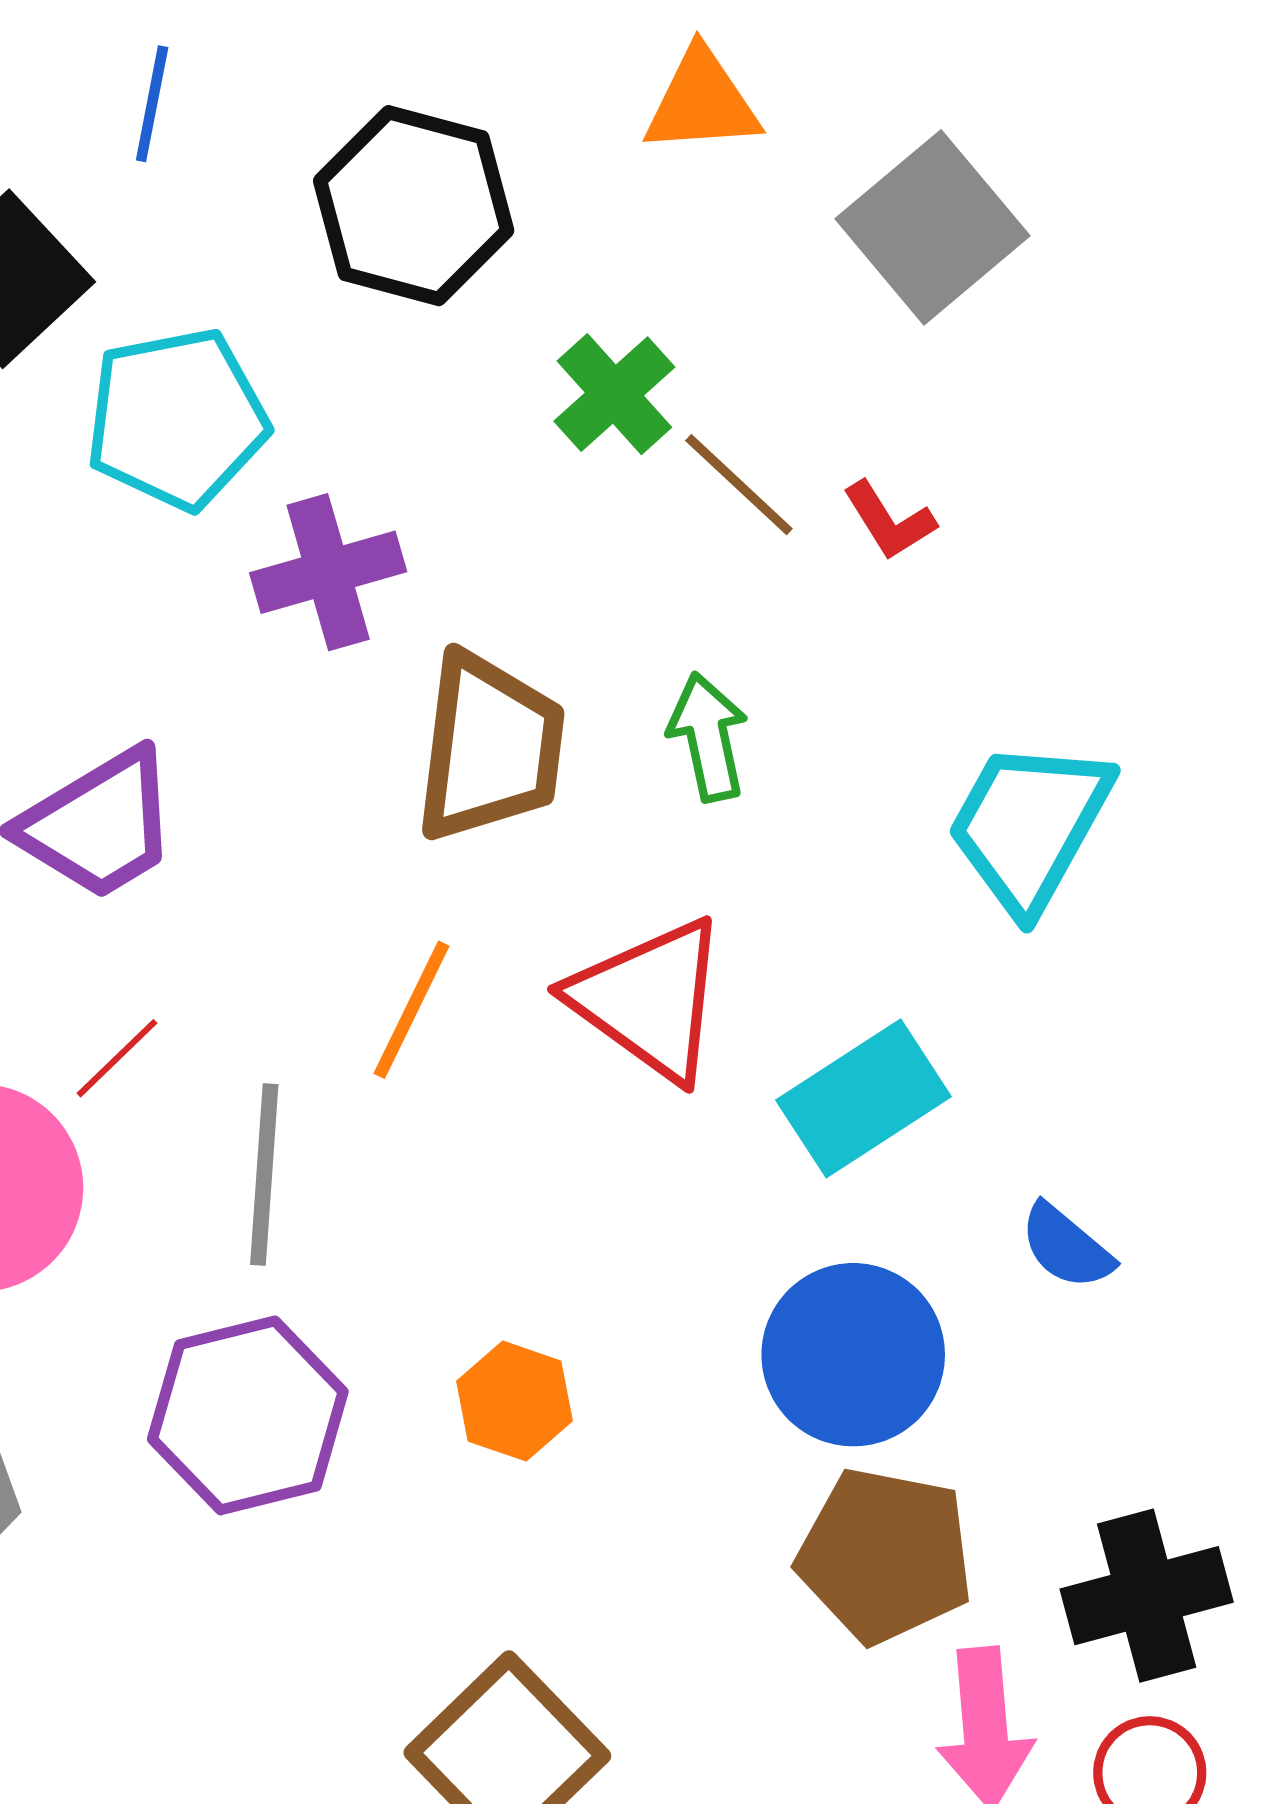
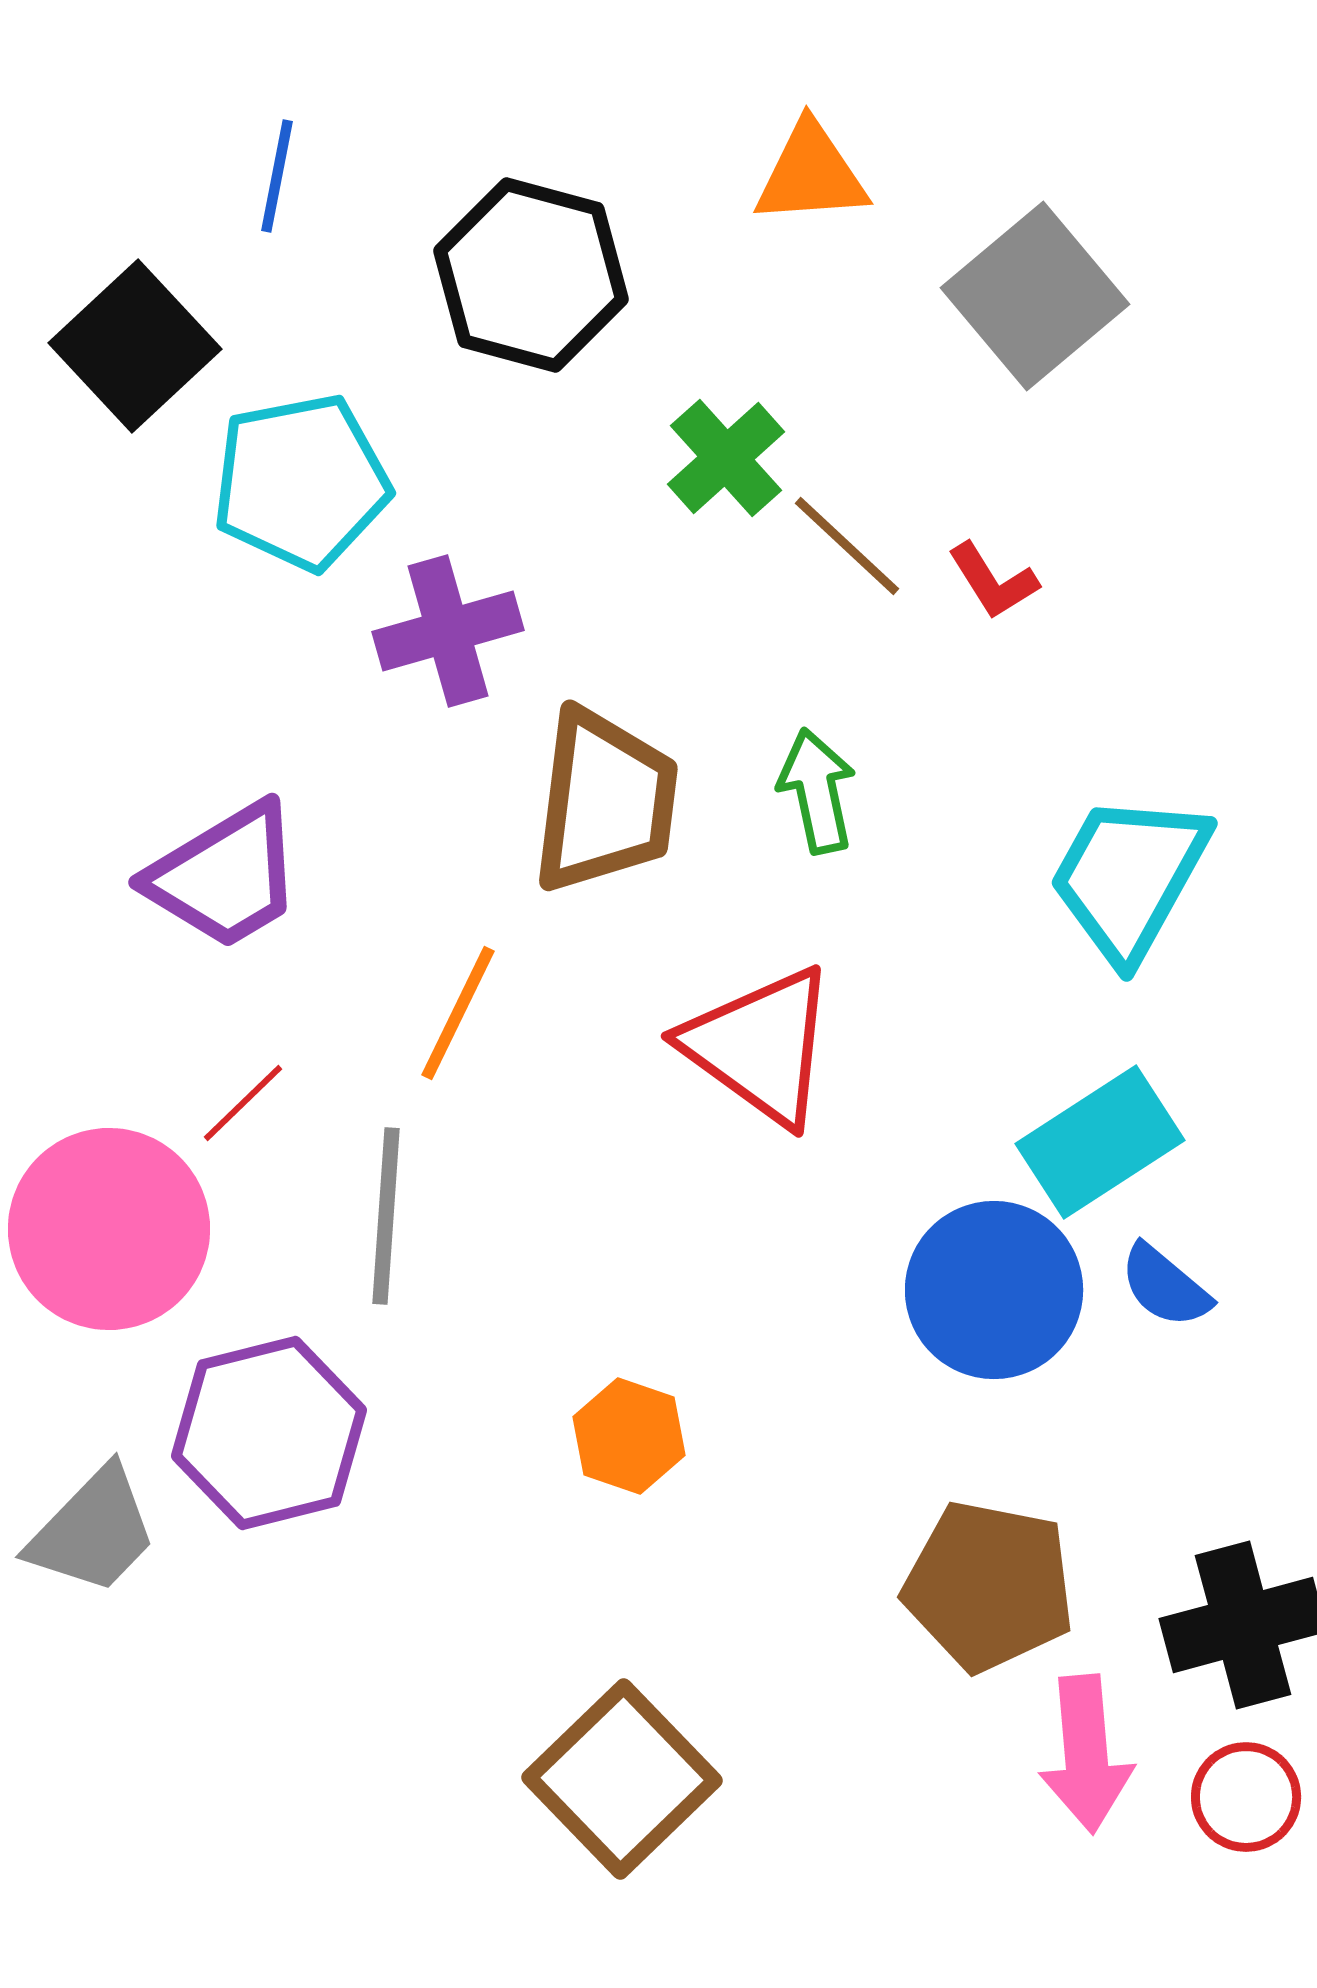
orange line: (412, 1010) -> (458, 1013), moved
cyan rectangle: (864, 1098) -> (1100, 1142), moved
blue circle: (853, 1355) -> (994, 1290), moved
purple hexagon: (248, 1415) -> (269, 1433), moved

